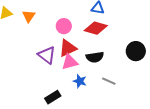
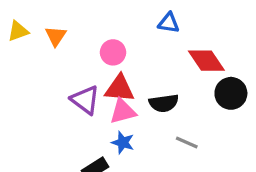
red diamond: (96, 28) -> (206, 61), moved, turned 40
red triangle: (68, 48) -> (120, 88), turned 30
blue star: (80, 81) -> (123, 142), moved

